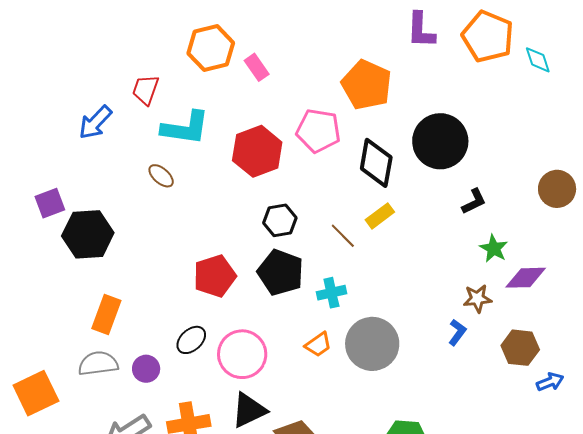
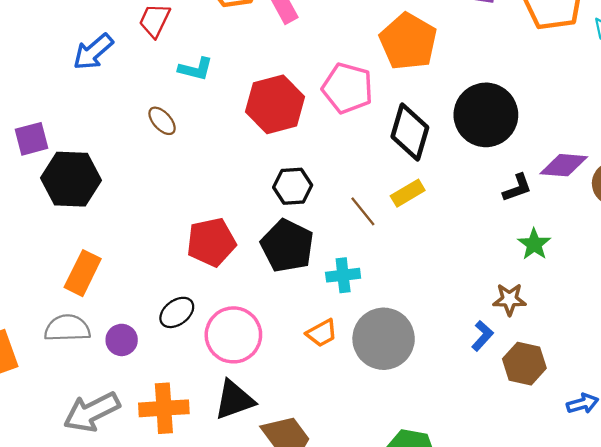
cyan L-shape: (185, 128) -> (196, 69), size x0.6
purple diamond: (526, 278) -> (564, 165), moved
brown hexagon: (520, 348) -> (524, 364), moved

